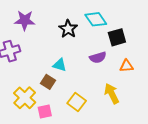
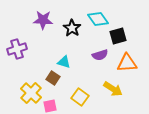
purple star: (25, 20) -> (43, 20), moved
orange triangle: (126, 66) -> (127, 63), size x1.5
yellow arrow: (112, 94) -> (113, 89), turned 150

